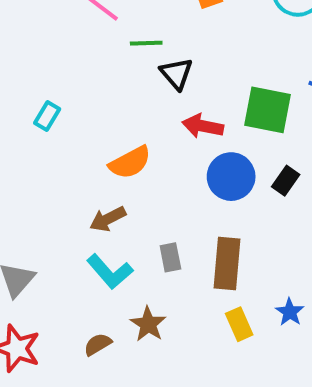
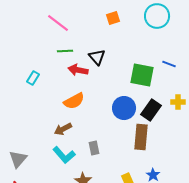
green line: (146, 43) -> (65, 51), moved
red arrow: (203, 126) -> (78, 70), moved
black rectangle: (286, 181) -> (151, 110), size x1.5
brown rectangle: (227, 263) -> (141, 137), moved

